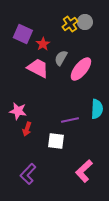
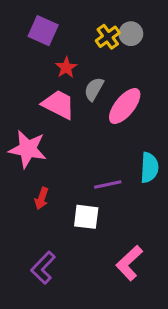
purple square: (23, 34) -> (43, 31), moved
pink star: (18, 111) -> (28, 149), moved, size x1.4

